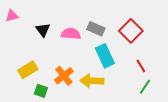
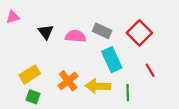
green line: (145, 87) -> (128, 93), moved, turned -35
green square: (41, 91) -> (33, 97), moved

